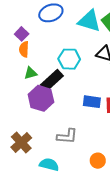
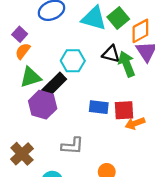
orange semicircle: (24, 49) -> (23, 51), turned 35
green triangle: (31, 73) -> (31, 77), size x1.5

